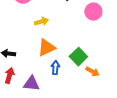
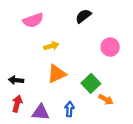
pink circle: (93, 12) -> (110, 47), moved
blue arrow: (55, 68) -> (69, 109), moved

